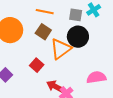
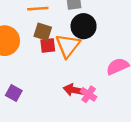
red square: (37, 65) -> (48, 45), moved, turned -32

